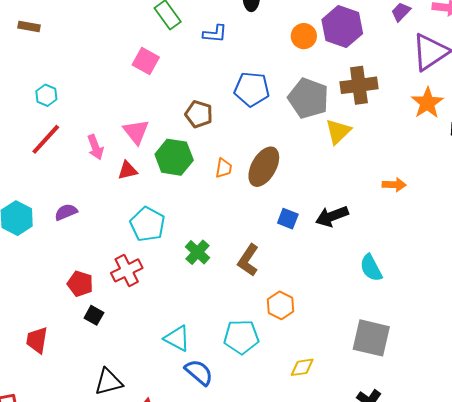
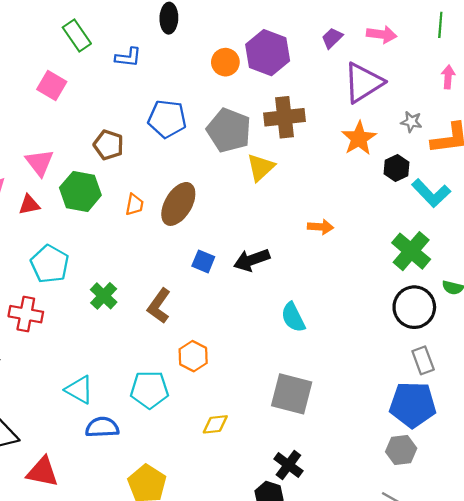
red cross: (127, 270) -> (26, 314), turned 36
blue semicircle: (199, 372) -> (102, 427), turned -44

